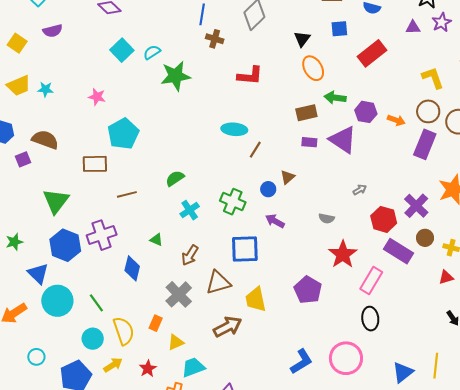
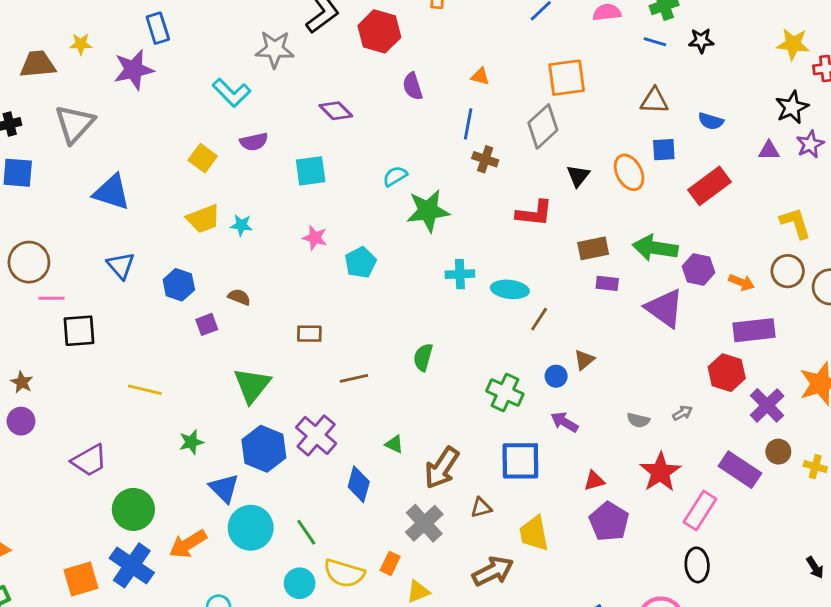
black triangle: (302, 39) -> (578, 176), moved
cyan square: (122, 50) -> (311, 171), moved, turned 35
orange ellipse: (313, 68) -> (629, 172), moved
green arrow: (335, 98) -> (655, 248), size x1.4
brown rectangle: (306, 113) -> (593, 248), moved
cyan pentagon: (123, 134) -> (361, 262), moved, size x0.7
brown semicircle: (45, 140) -> (239, 297), size x0.6
purple rectangle: (309, 142) -> (607, 283), moved
purple rectangle: (425, 144) -> (754, 330), moved, turned 60
brown rectangle: (95, 164) -> (309, 334), size x0.7
green semicircle: (175, 178) -> (423, 357), turned -42
gray arrow: (360, 190) -> (682, 413), moved
cyan cross: (190, 210) -> (460, 274), moved, turned 30
red hexagon: (384, 219) -> (727, 373), moved
purple cross: (102, 235) -> (316, 435), turned -32
brown arrow: (190, 255) -> (442, 468), size x1.4
red triangle: (446, 277) -> (594, 481), moved
brown triangle: (218, 282) -> (481, 508), size x0.6
yellow semicircle: (124, 331) -> (344, 573), turned 124

